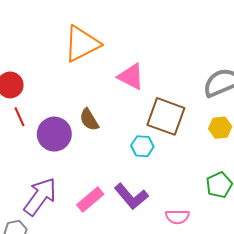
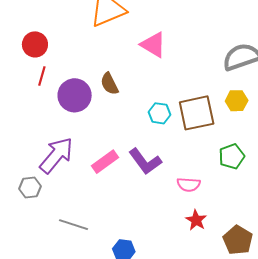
brown square: (166, 116) -> (197, 113), moved, turned -36
red line: (19, 117) -> (42, 76), turned 36

